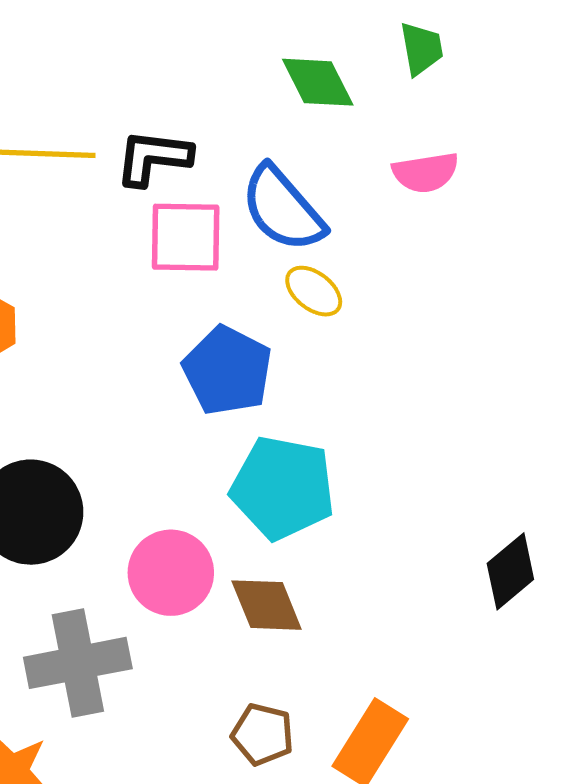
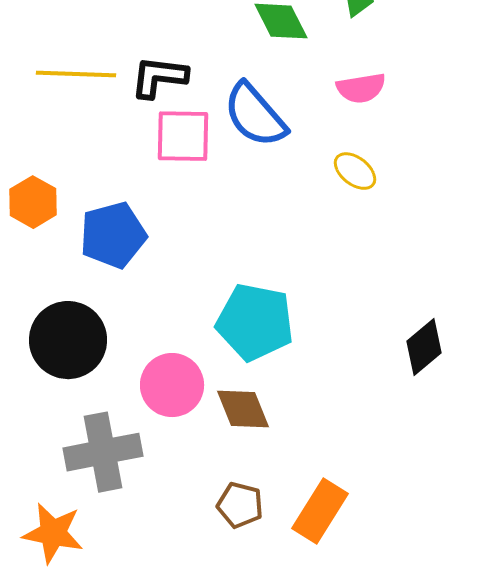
yellow ellipse: (314, 291) -> (355, 171), moved
blue pentagon: (227, 371) -> (113, 235), moved, turned 30
black diamond: (510, 571) -> (424, 347), moved

